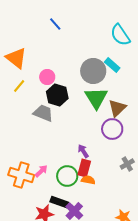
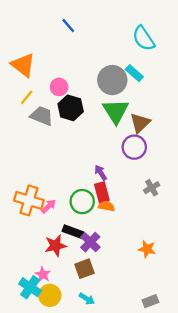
gray trapezoid: (43, 113) -> (42, 116), moved
red rectangle: (84, 168) -> (102, 192), turned -30
pink arrow: (41, 171) -> (49, 206), moved

